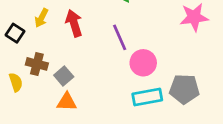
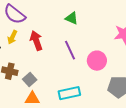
pink circle: (143, 63) -> (97, 61), moved
cyan rectangle: (147, 97) -> (69, 93), moved

